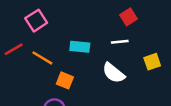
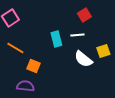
cyan rectangle: (80, 47) -> (56, 39), moved, turned 70
white semicircle: (114, 73) -> (83, 59), moved

